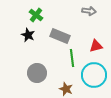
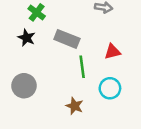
gray circle: (37, 73) -> (24, 86), moved
cyan circle: (94, 75) -> (110, 88), size x0.7

